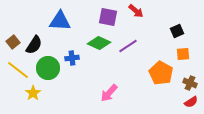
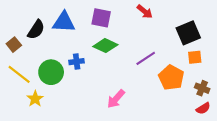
purple square: (108, 17) -> (101, 18), moved
black square: (177, 31) -> (188, 33), size x1.6
black semicircle: (34, 45) -> (36, 30), moved
purple line: (128, 46) -> (146, 58), moved

